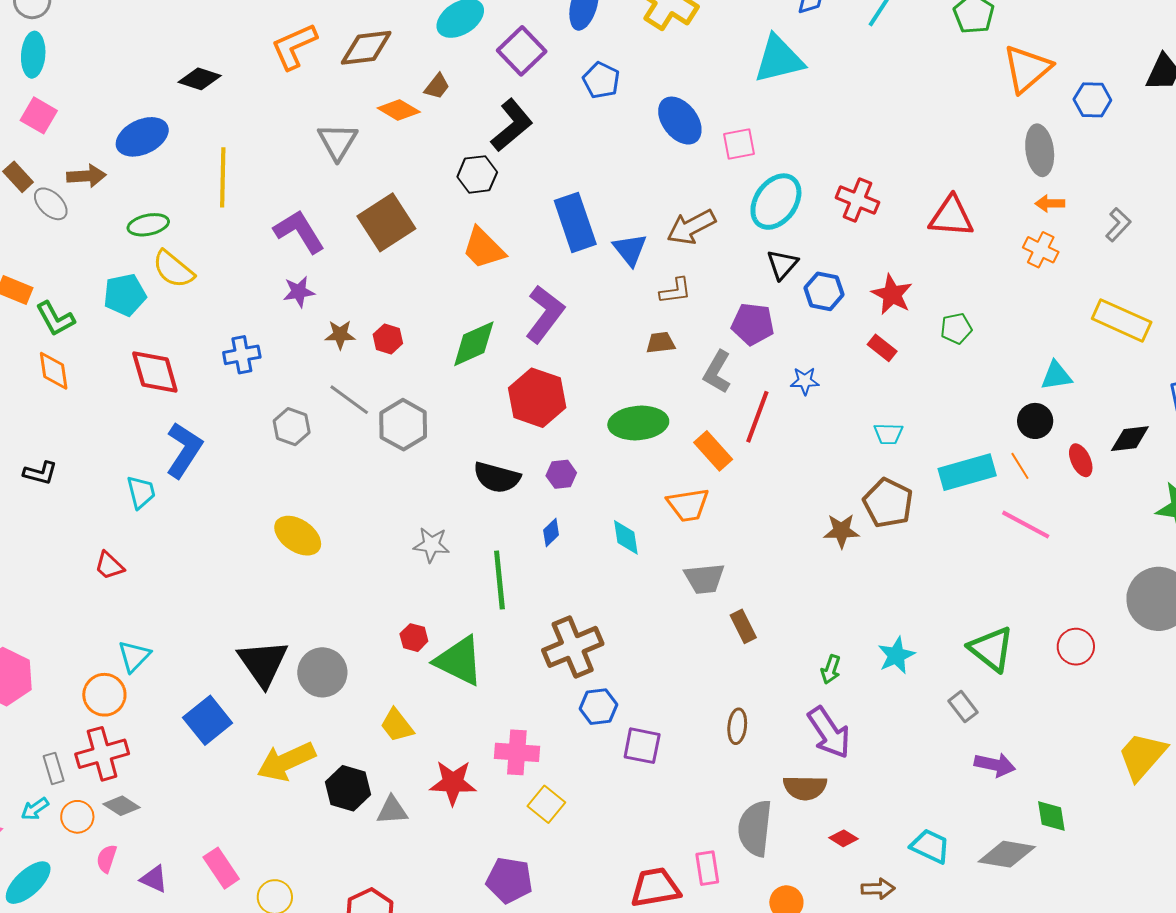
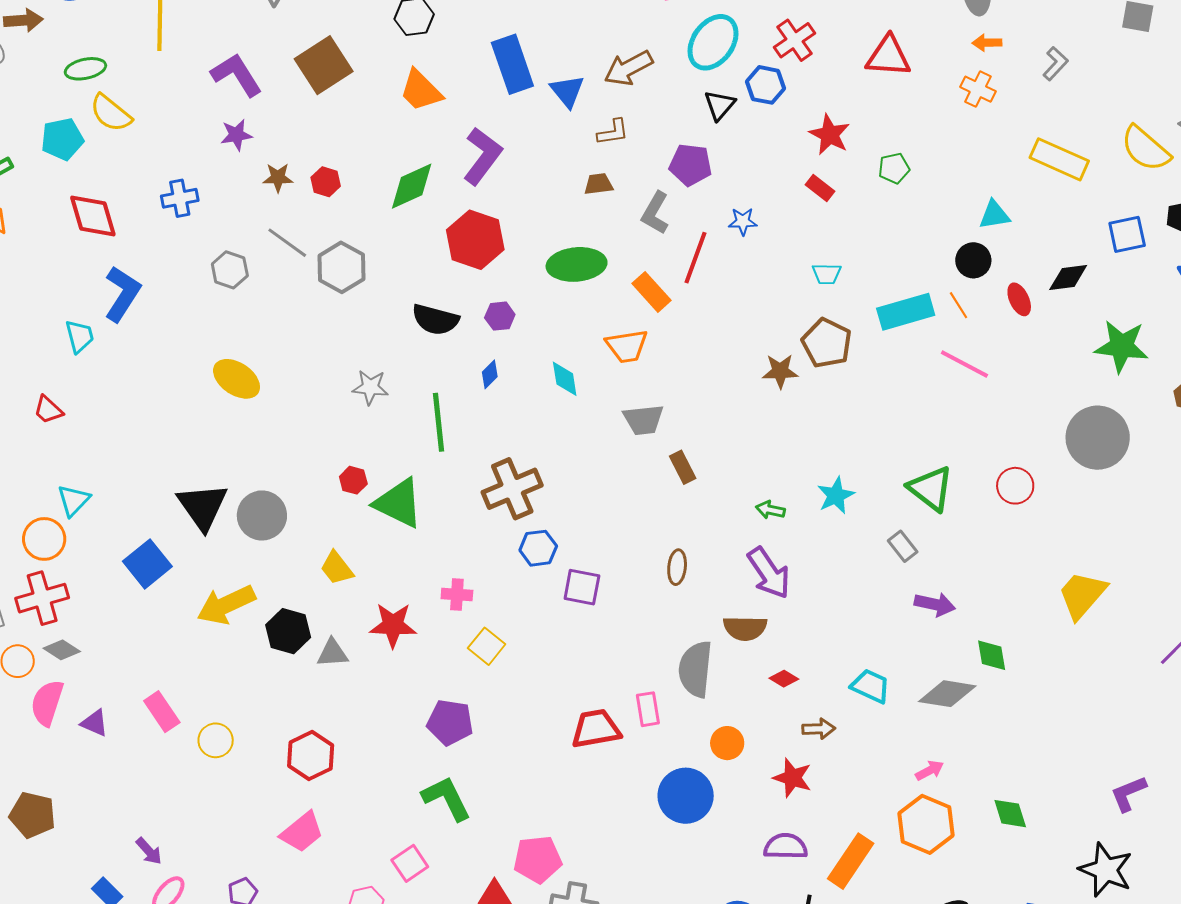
red cross: (857, 200) -> (794, 40), turned 33
blue hexagon: (824, 291) -> (766, 85), moved
green arrow: (831, 669) -> (770, 510), turned 84
pink cross: (517, 752) -> (457, 594), size x0.7
pink semicircle: (107, 859) -> (47, 703), size x1.6

